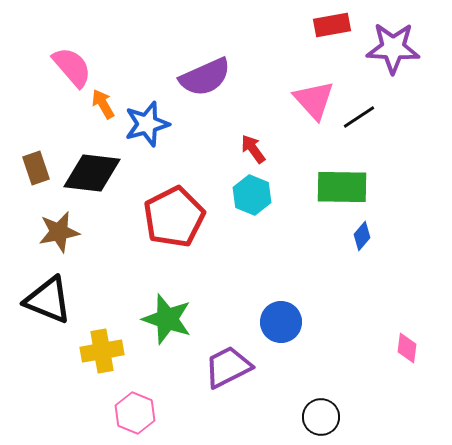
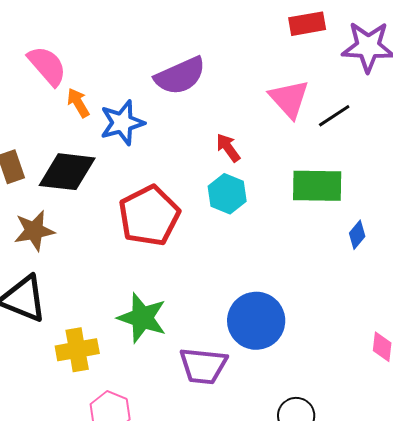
blue diamond: (362, 236) -> (357, 235), moved
blue circle: (281, 322) -> (256, 321), size x1.4
purple trapezoid: (228, 367) -> (203, 366), turned -147

